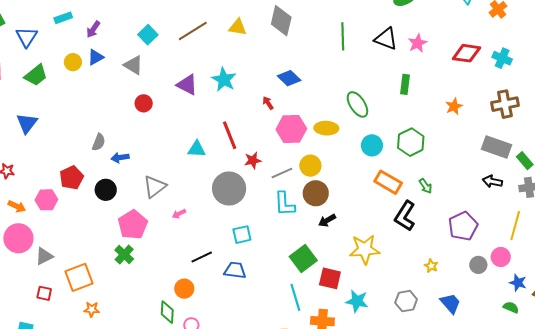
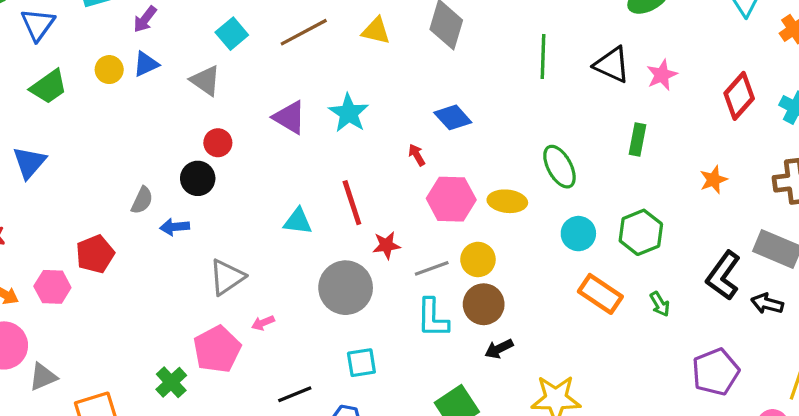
red diamond: (467, 53) -> (739, 96), turned -60
black circle: (106, 190) -> (198, 178), moved
black L-shape: (405, 216) -> (723, 276), moved
pink pentagon: (133, 225) -> (217, 349), moved

